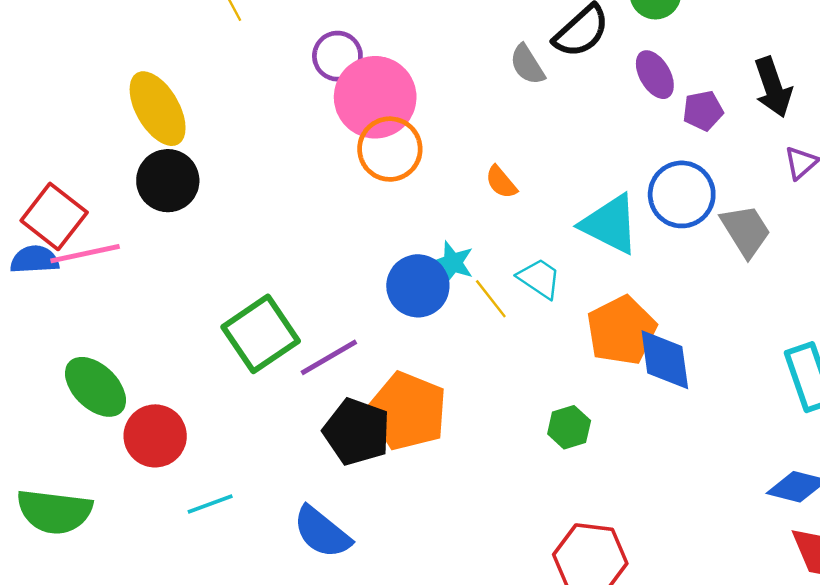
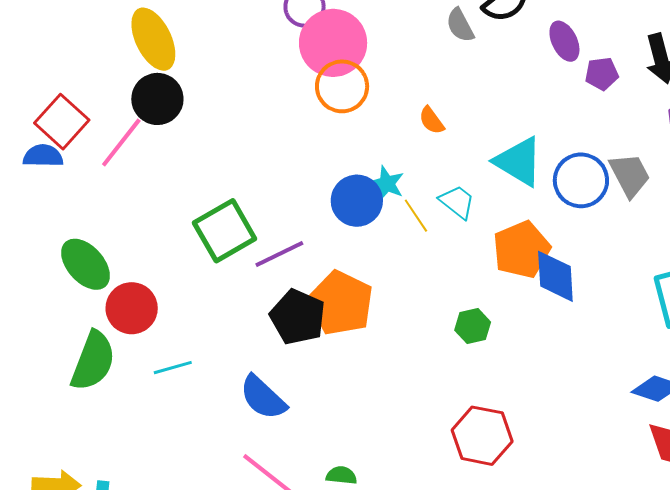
blue circle: (682, 194) -> (581, 180), moved
pink line: (85, 254) -> (121, 143), moved, turned -44
green semicircle: (54, 512) -> (93, 361), moved, turned -80

